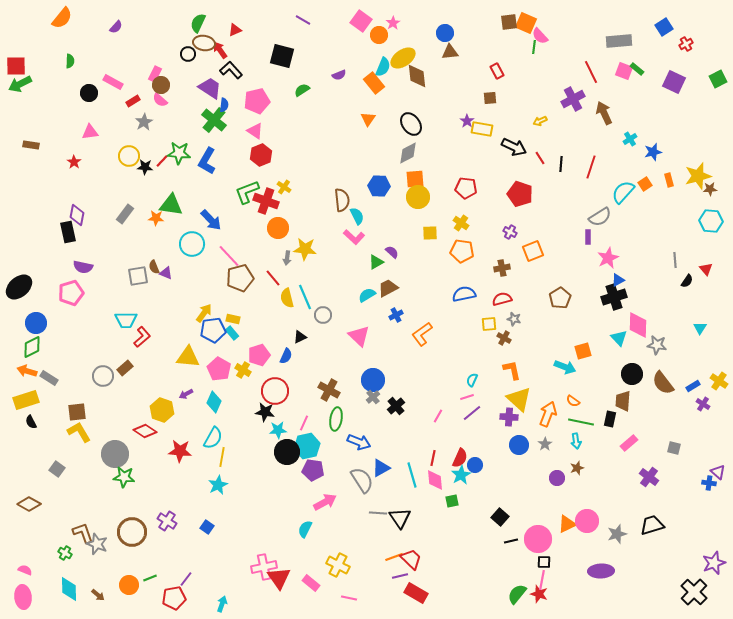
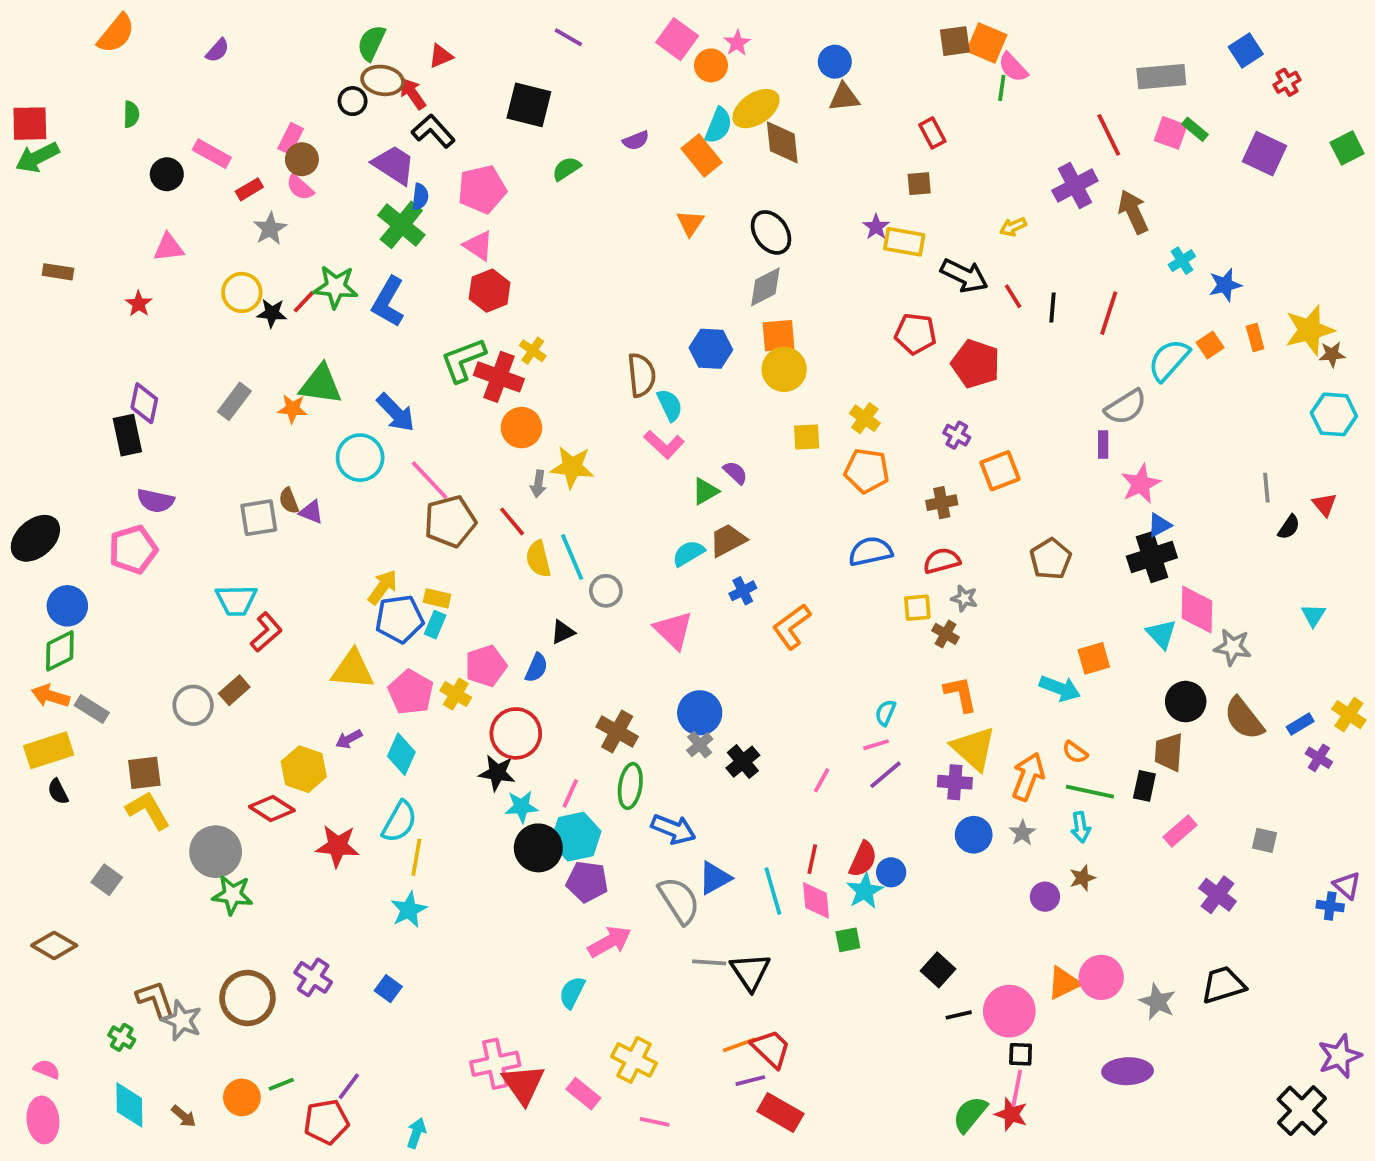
red pentagon: (466, 188) -> (915, 334), moved
cyan rectangle: (232, 333) -> (435, 625), turned 64
gray star: (617, 534) -> (1158, 1002), turned -30

